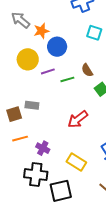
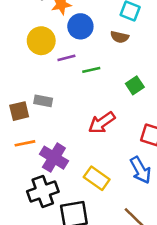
brown semicircle: (87, 70) -> (120, 37), moved, turned -48
purple cross: (43, 148) -> (54, 158), size x1.5
black cross: (36, 175) -> (43, 191), turned -30

